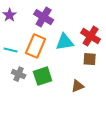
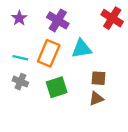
red cross: (91, 36) -> (112, 18), moved
brown square: (90, 59) -> (99, 78), moved
gray cross: (19, 74) -> (20, 82), moved

